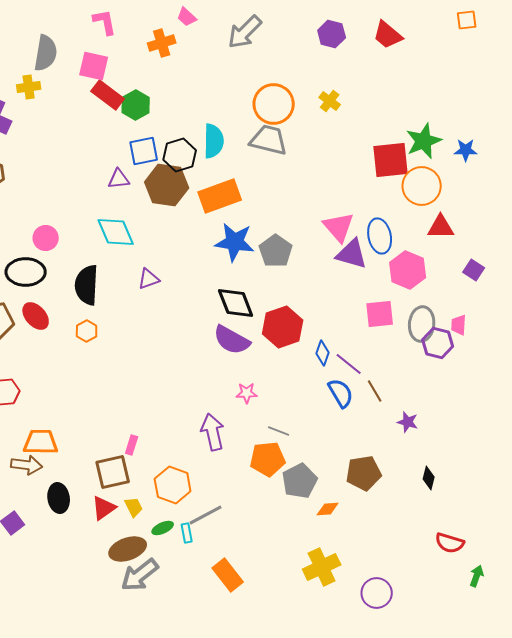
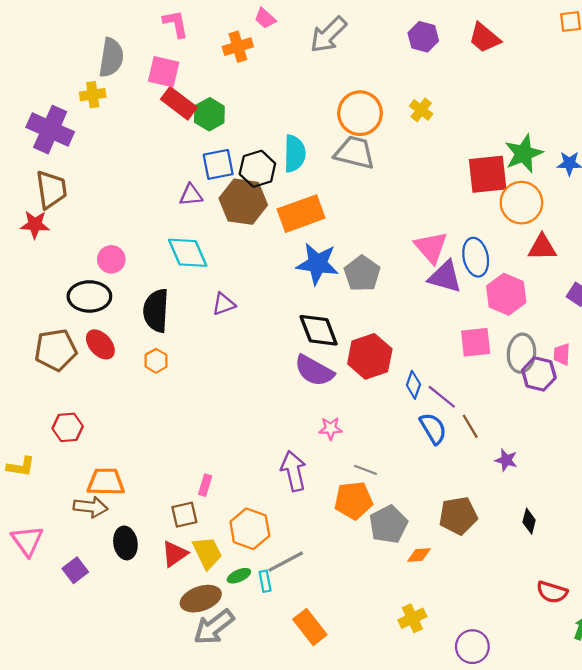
brown square: (113, 472) -> (184, 515), size x0.7
yellow trapezoid: (134, 507) -> (207, 553), size x1.5
yellow cross: (322, 567) -> (412, 618), size x0.7

